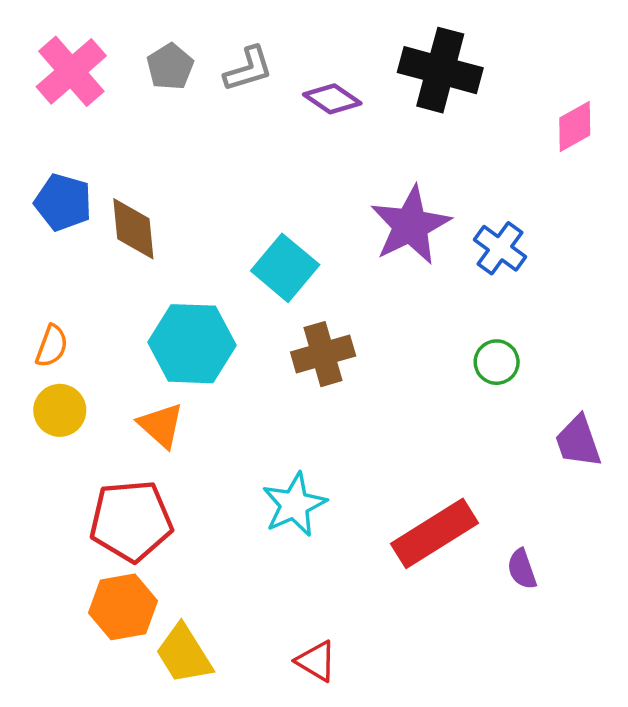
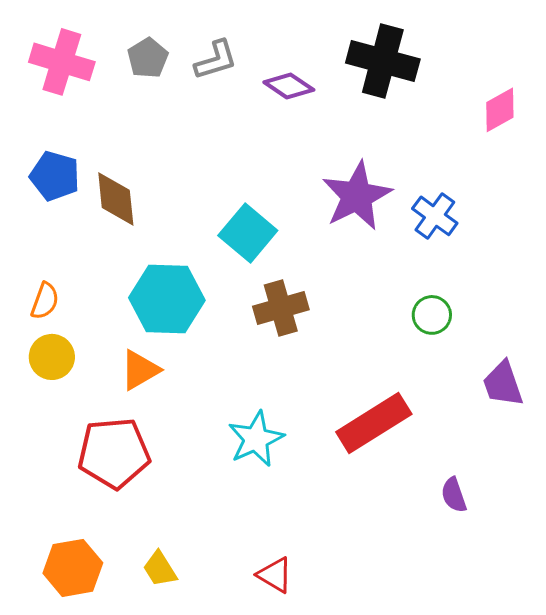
pink cross: (71, 71) -> (62, 62), turned -32
orange triangle: (161, 425) -> (140, 370), turned 48
red rectangle: (435, 533) -> (374, 423), moved
orange hexagon: (123, 607) -> (73, 568), moved
yellow trapezoid: (184, 654) -> (160, 569), size x0.7

